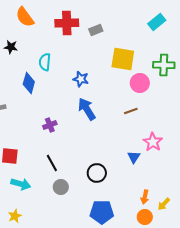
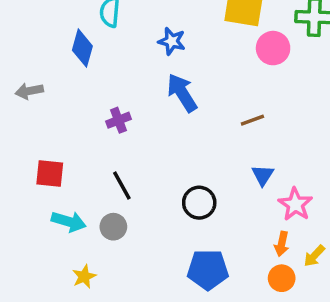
brown line: (131, 111) -> (252, 120), moved
pink star: (153, 142) -> (295, 204), moved
gray circle: (61, 187) -> (113, 227), moved
yellow star: (15, 216) -> (84, 276), moved

